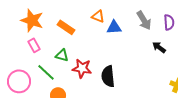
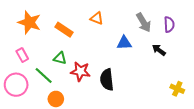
blue triangle: (114, 27) -> (124, 43), moved
pink rectangle: (34, 45) -> (22, 55), moved

